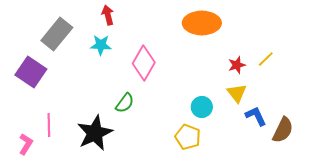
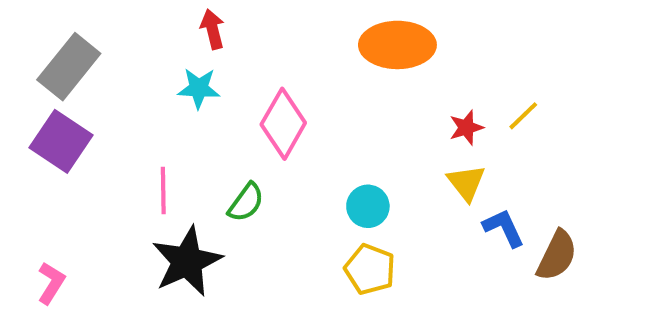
gray rectangle: (57, 34) -> (69, 67), moved
cyan circle: (202, 107) -> (368, 206), moved
pink line: (49, 125) -> (163, 191), moved

